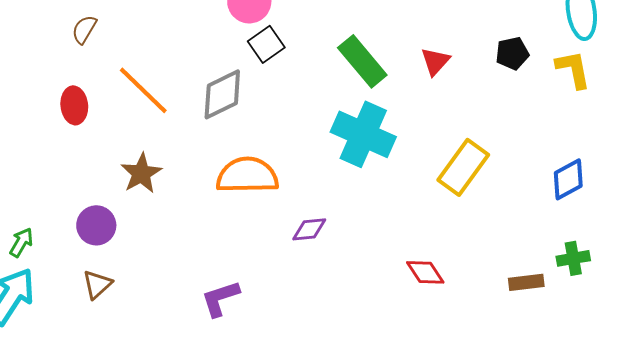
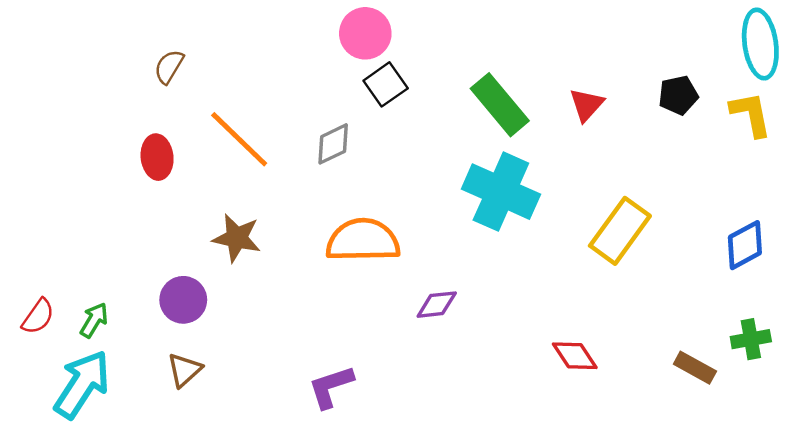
gray diamond: (222, 94) -> (333, 144), size x0.7
brown star: (141, 173) -> (237, 238), turned -30
brown rectangle: (526, 282) -> (695, 368), turned 36

